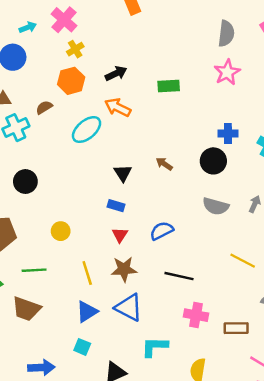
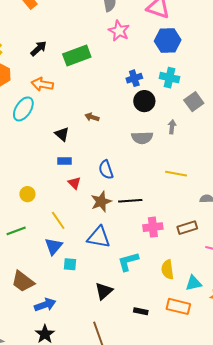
black arrow: (116, 73) -> (39, 48), moved
green rectangle: (169, 86) -> (77, 56), size x1.5
black circle: (213, 161) -> (144, 101), moved
blue semicircle: (162, 231) -> (106, 170), turned -66
brown star: (124, 269) -> (101, 202), moved
brown trapezoid: (26, 309) -> (23, 281), moved, turned 35
blue triangle: (87, 312) -> (54, 246), moved
cyan square: (82, 347) -> (70, 264), moved

